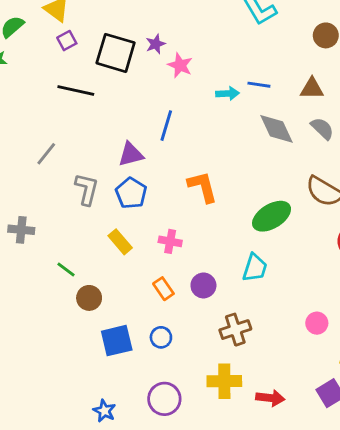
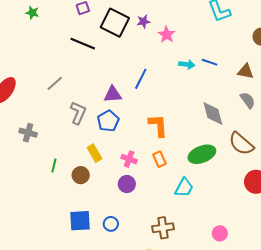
pink star: (180, 65) -> (167, 35), moved
gray diamond: (276, 129) -> (213, 114), moved
green line: (66, 269) -> (54, 165), turned 56
purple circle: (203, 285) -> (127, 184), moved
orange rectangle: (163, 289) -> (159, 159), moved
brown circle: (89, 298) -> (81, 175), moved

